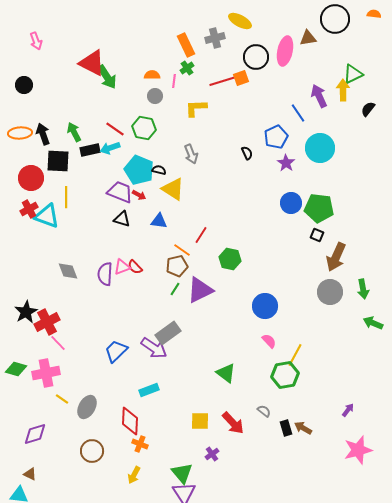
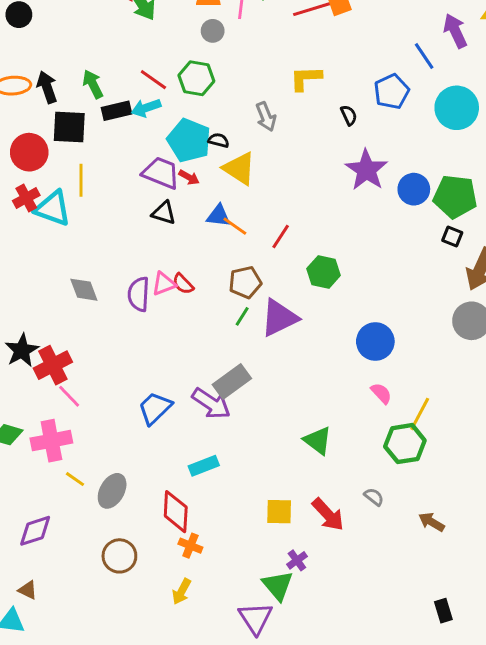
yellow L-shape: (196, 108) -> (306, 78), moved
purple star: (286, 163) -> (366, 170), moved, size x1.6
orange line: (182, 250) -> (235, 226), moved
black rectangle: (286, 428) -> (443, 611), moved
green triangle: (182, 473) -> (278, 586), moved

